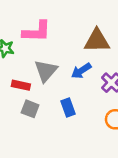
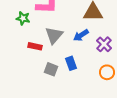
gray square: (30, 109) -> (51, 69), moved

